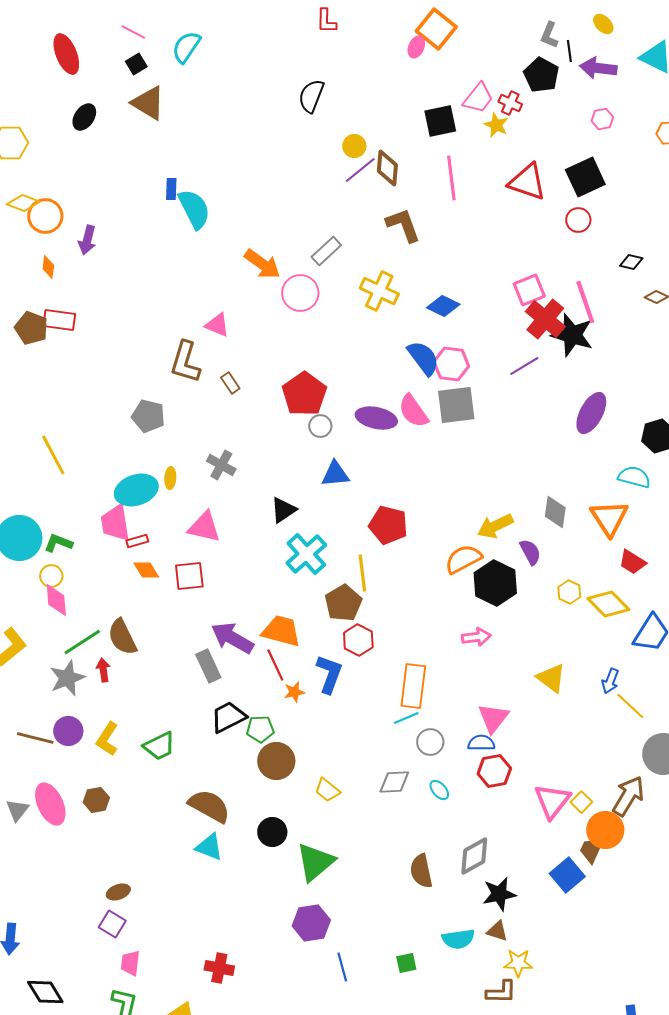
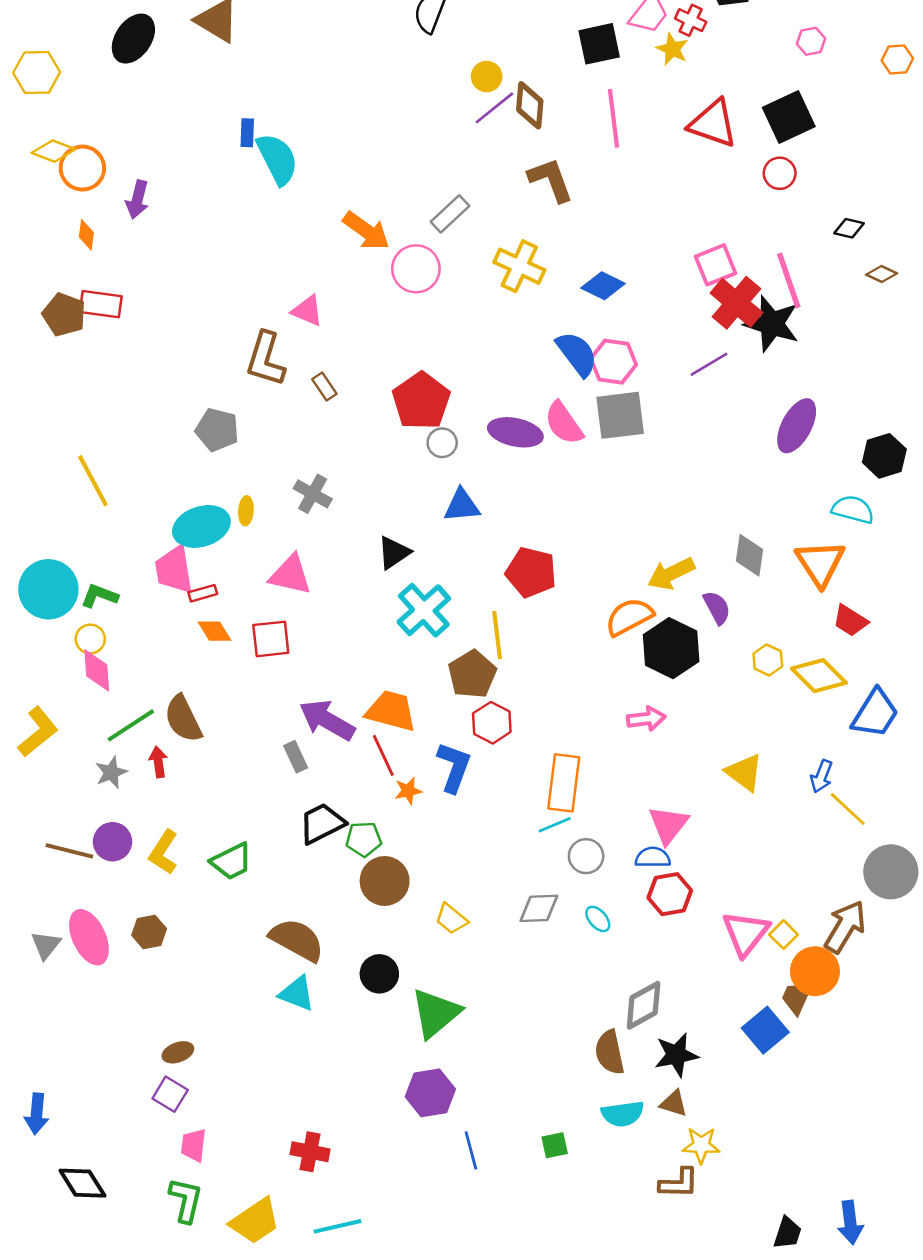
black ellipse: (84, 117) -> (133, 39), size x1.4
gray rectangle: (208, 666) -> (296, 757), size x0.7
gray star: (67, 678) -> (111, 772), size x0.7
brown semicircle: (421, 871) -> (610, 1052), moved

